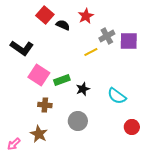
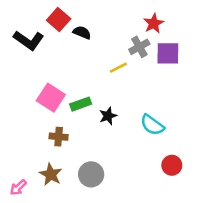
red star: (86, 16) -> (154, 23), moved
black L-shape: (22, 48) -> (29, 40), moved
gray circle: (78, 121) -> (91, 174), moved

